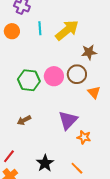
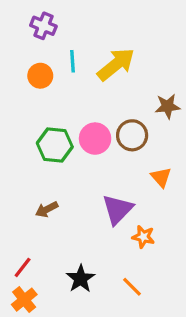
orange circle: (12, 31) -> (40, 76), moved
brown star: (89, 52) -> (168, 106), moved
orange triangle: (94, 92) -> (161, 177), moved

